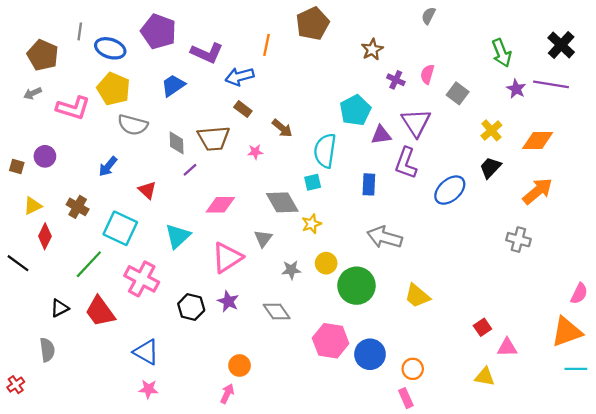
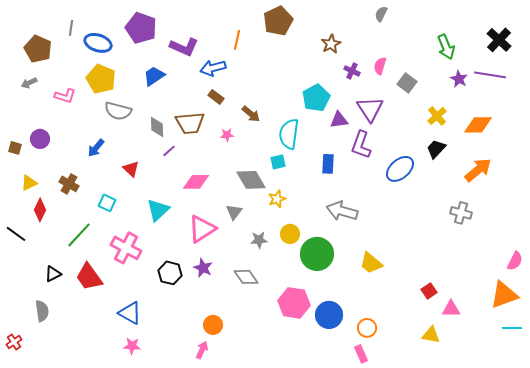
pink L-shape: (73, 108) -> (65, 96), size x0.7
cyan square: (120, 228) -> (107, 203), size x0.6

